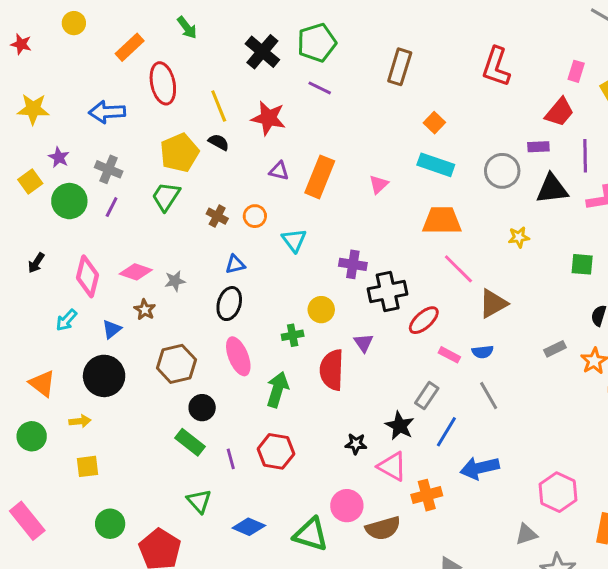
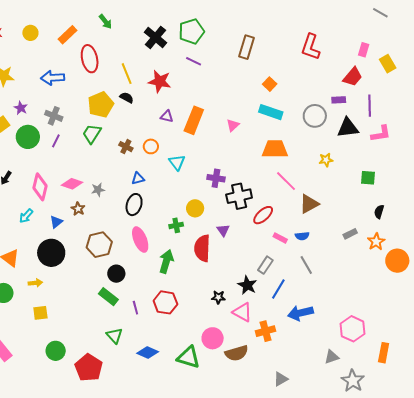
yellow circle: (74, 23) -> (30, 33), moved

